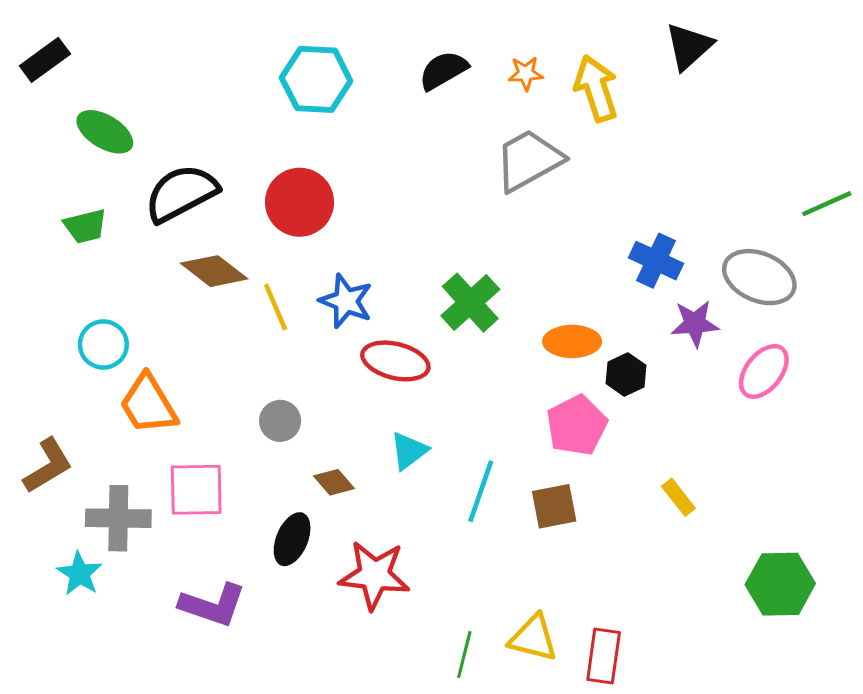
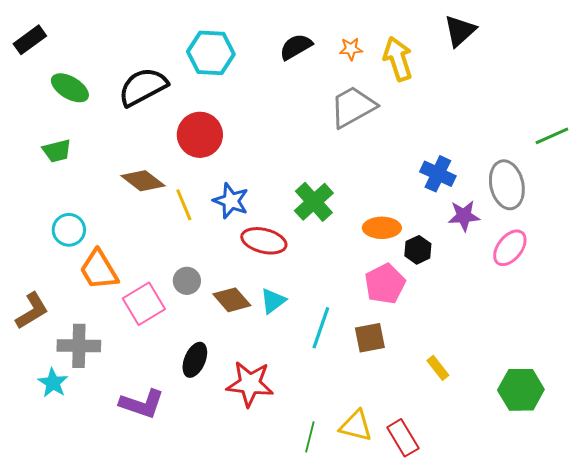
black semicircle: (181, 193) -> (143, 87), moved
gray ellipse: (759, 277) -> (507, 185), turned 54
brown diamond: (334, 482) -> (232, 300), moved, size x1.4
pink square: (196, 490) -> (144, 304), moved, turned -30
yellow rectangle: (678, 497) -> (438, 368), moved
red rectangle: (604, 656) -> (403, 438), turned -39

